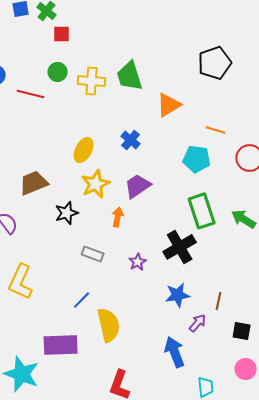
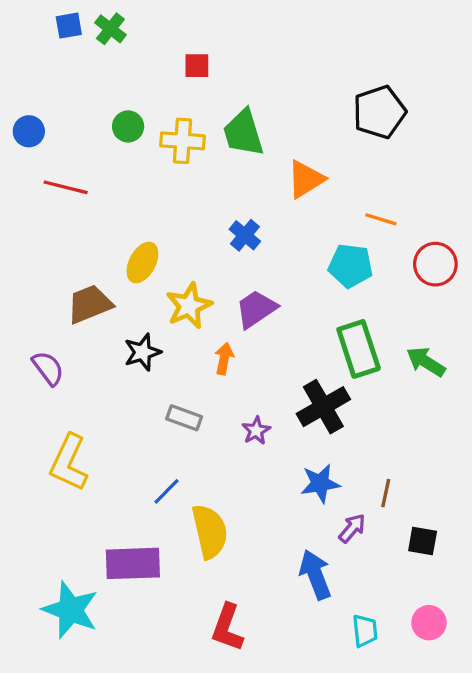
red square: (62, 34) -> (197, 66), moved
red line: (31, 94) -> (66, 187), moved
yellow ellipse: (84, 150) -> (142, 263), moved
pink circle: (246, 369) -> (429, 623), moved

